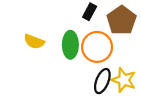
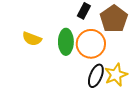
yellow star: (124, 80) -> (116, 75), turned 30

